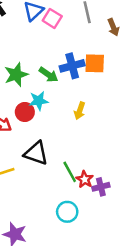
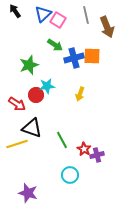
brown arrow: (113, 27) -> (107, 27), size x1.5
green arrow: (48, 75) -> (55, 45), moved
black triangle: (36, 153) -> (32, 128), moved
green line: (70, 172) -> (62, 140), moved

